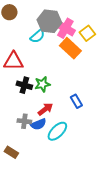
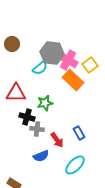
green star: (42, 84) -> (45, 103), moved
red arrow: (45, 109) -> (57, 140), moved, turned 91
gray cross: (24, 121) -> (37, 129), moved
cyan ellipse: (57, 131) -> (75, 165), moved

